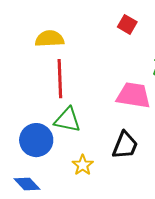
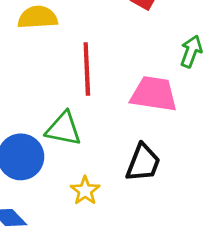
red line: (60, 79) -> (87, 69), moved

